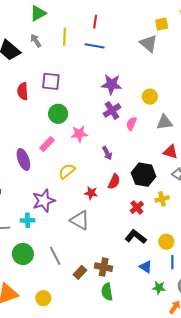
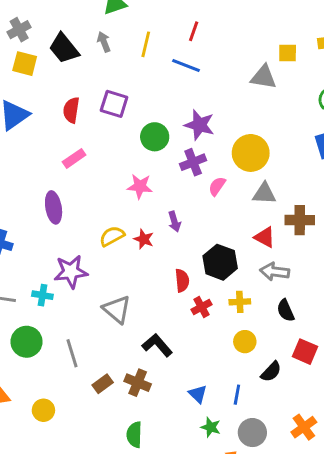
gray triangle: (149, 43) -> (264, 77), turned -42
yellow circle: (150, 97) -> (251, 153), size x1.6
green circle: (58, 114) -> (155, 137), moved
pink rectangle: (47, 144) -> (74, 158), moved
red semicircle: (114, 182) -> (182, 280), moved, turned -42
red star: (91, 193) -> (144, 239), moved
black L-shape: (136, 237) -> (157, 345), moved
yellow circle: (166, 242) -> (245, 342), moved
green semicircle: (107, 292) -> (134, 435), moved

